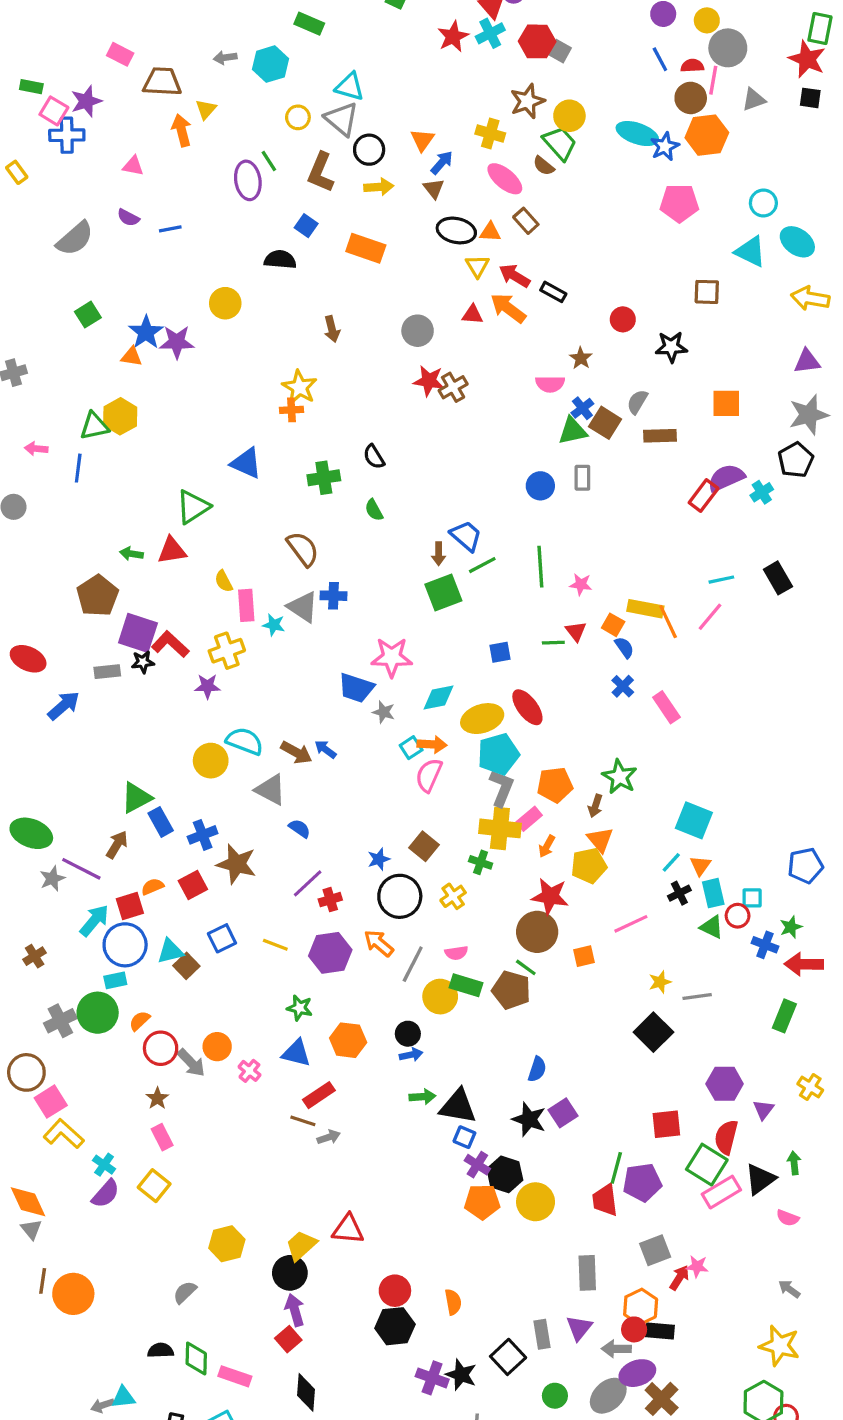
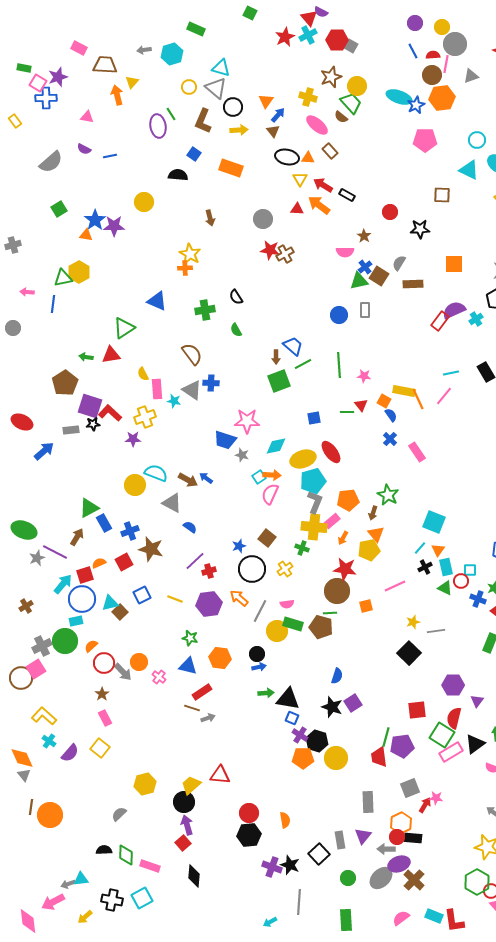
green line: (526, 967) -> (330, 613), turned -40
pink square: (51, 1102) -> (36, 669), moved
cyan cross: (104, 1165) -> (49, 741), moved

